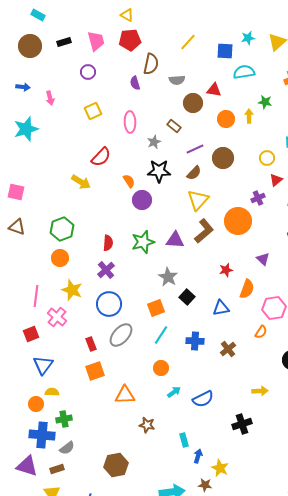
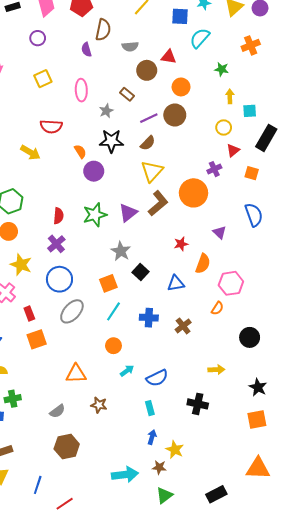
cyan semicircle: (244, 72) -> (200, 38), turned -40
yellow arrow: (249, 116) -> (230, 96), moved
red semicircle: (101, 157) -> (51, 126), turned 50
brown circle: (223, 158) -> (175, 115), moved
purple triangle: (175, 240) -> (128, 213), turned -42
red rectangle: (91, 344) -> (29, 313), moved
orange square: (95, 371) -> (37, 339), moved
black cross: (242, 424) -> (198, 404), turned 30
cyan rectangle: (184, 440) -> (150, 408), moved
gray semicircle: (67, 448) -> (57, 411), moved

